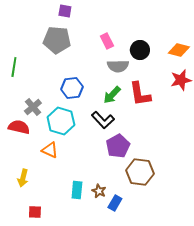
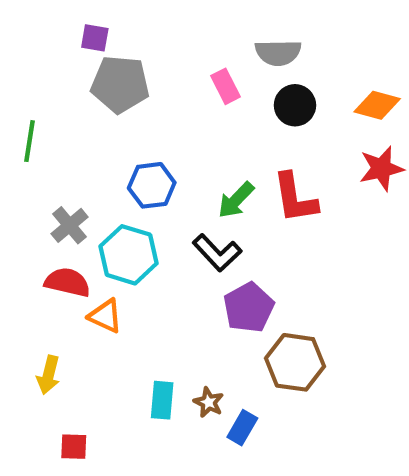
purple square: (65, 11) -> (95, 38), moved
gray semicircle: (118, 66) -> (278, 53), moved
red semicircle: (19, 127) -> (67, 282), moved

